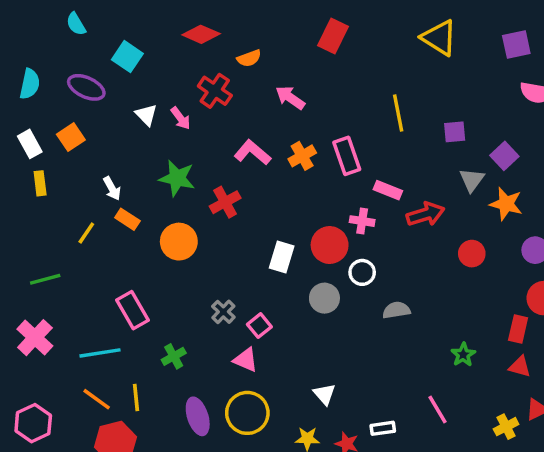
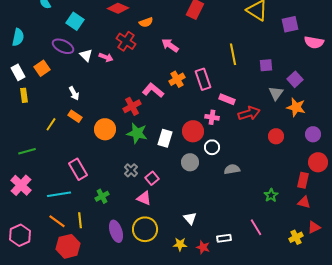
purple square: (516, 45) -> (290, 24), moved
purple ellipse: (86, 87) -> (63, 46), moved
pink arrow: (181, 118) -> (106, 57), turned -32
pink L-shape: (252, 152) -> (153, 90), moved
green star: (177, 178) -> (137, 133), moved
white arrow: (112, 188) -> (74, 93), moved

